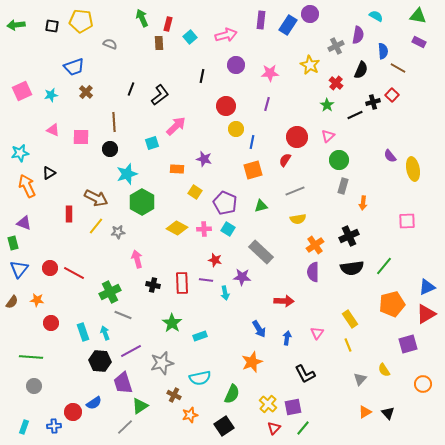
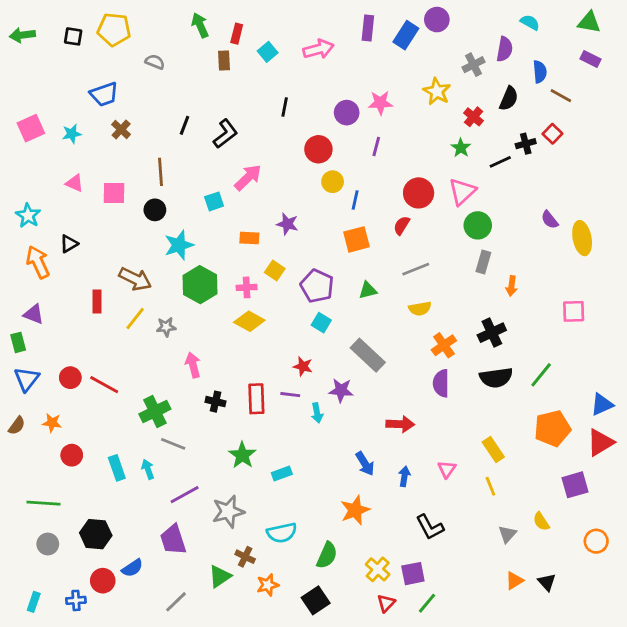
purple circle: (236, 65) -> (347, 113), moved
pink triangle: (328, 136) -> (462, 192), size x1.5
cyan star: (20, 153) -> (28, 216), turned -30
pink cross: (204, 229) -> (247, 287), moved
black hexagon: (100, 361) -> (96, 534), moved
green triangle: (140, 406) -> (220, 576), moved

